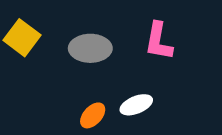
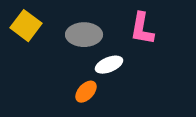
white ellipse: (136, 105) -> (109, 65), moved

